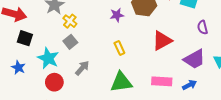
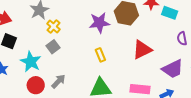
purple star: (117, 15) -> (99, 23), size x1.5
gray arrow: (82, 68) -> (58, 81), moved

